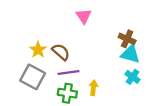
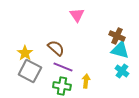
yellow star: (38, 50) -> (25, 53), moved
purple line: (68, 73) -> (63, 67), turned 30

